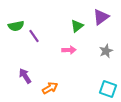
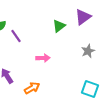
pink arrow: (69, 50) -> (43, 58), moved

